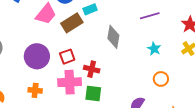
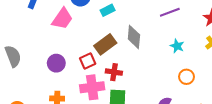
brown rectangle: (72, 23) -> (105, 44), moved
purple circle: (37, 56) -> (56, 63), size x0.7

